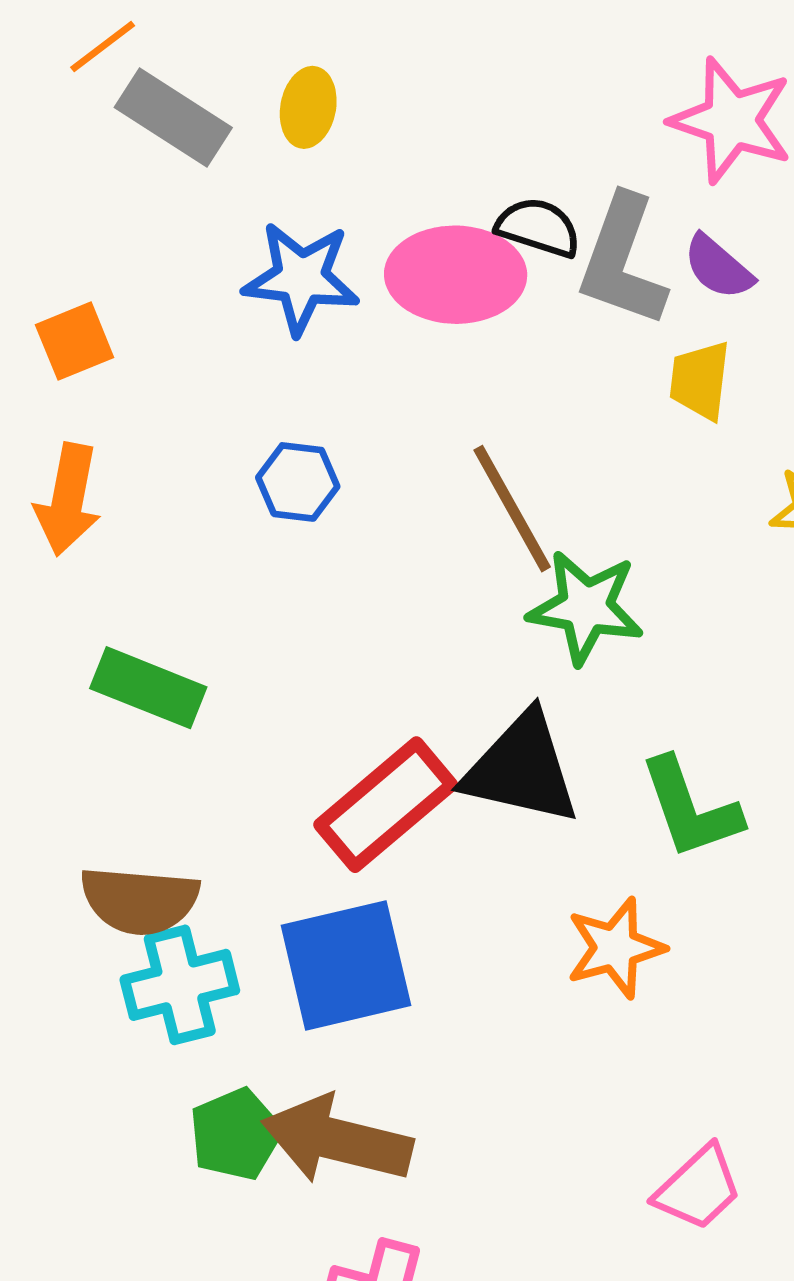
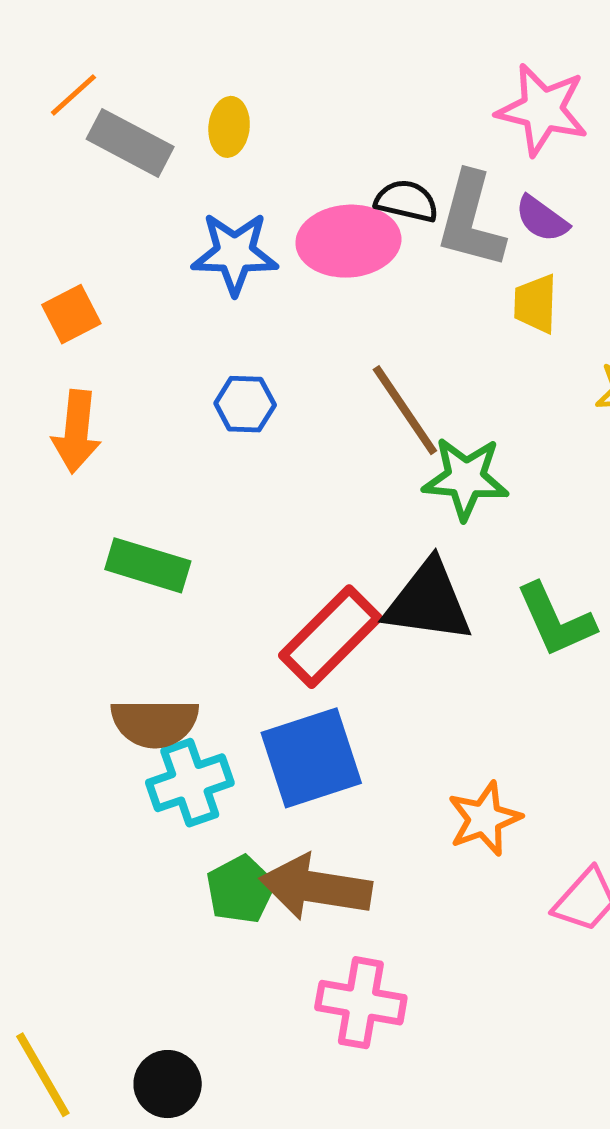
orange star: (615, 948) -> (484, 819), moved

